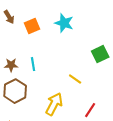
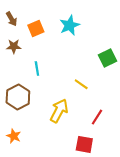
cyan star: (64, 23) -> (70, 25), turned 30
brown star: (11, 65) -> (14, 46), moved

